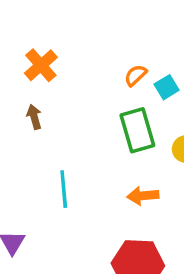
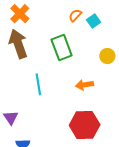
brown arrow: (34, 117) -> (18, 44), size x2.0
green rectangle: (137, 130) -> (62, 48), moved

